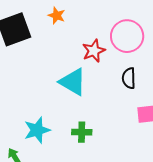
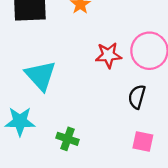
cyan triangle: (73, 82) -> (41, 76), moved

